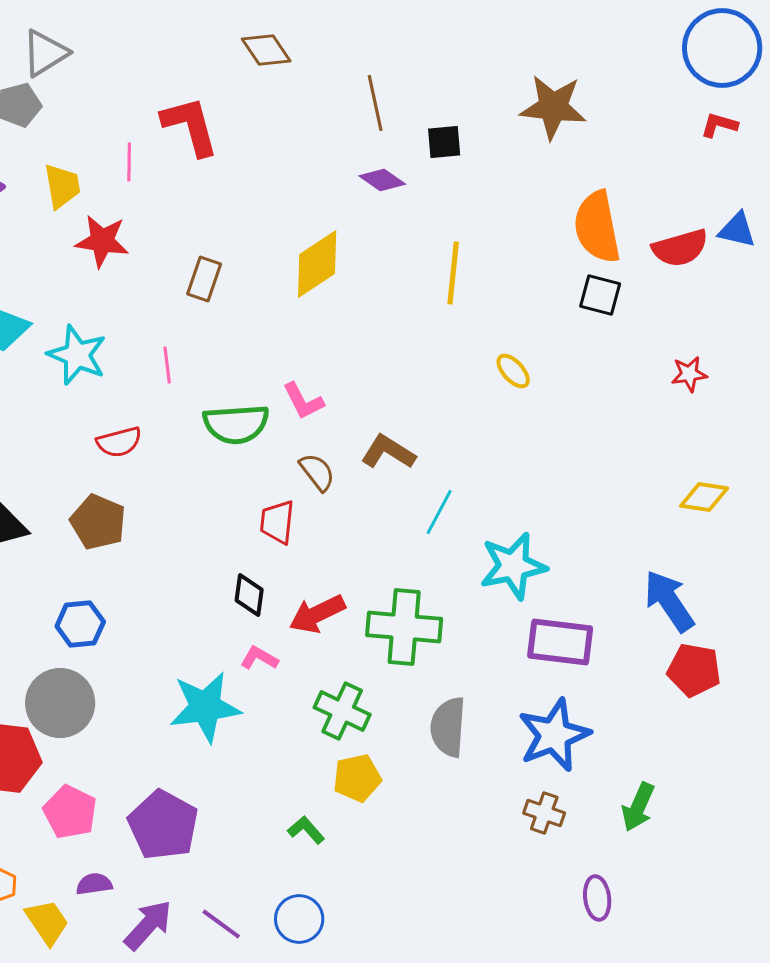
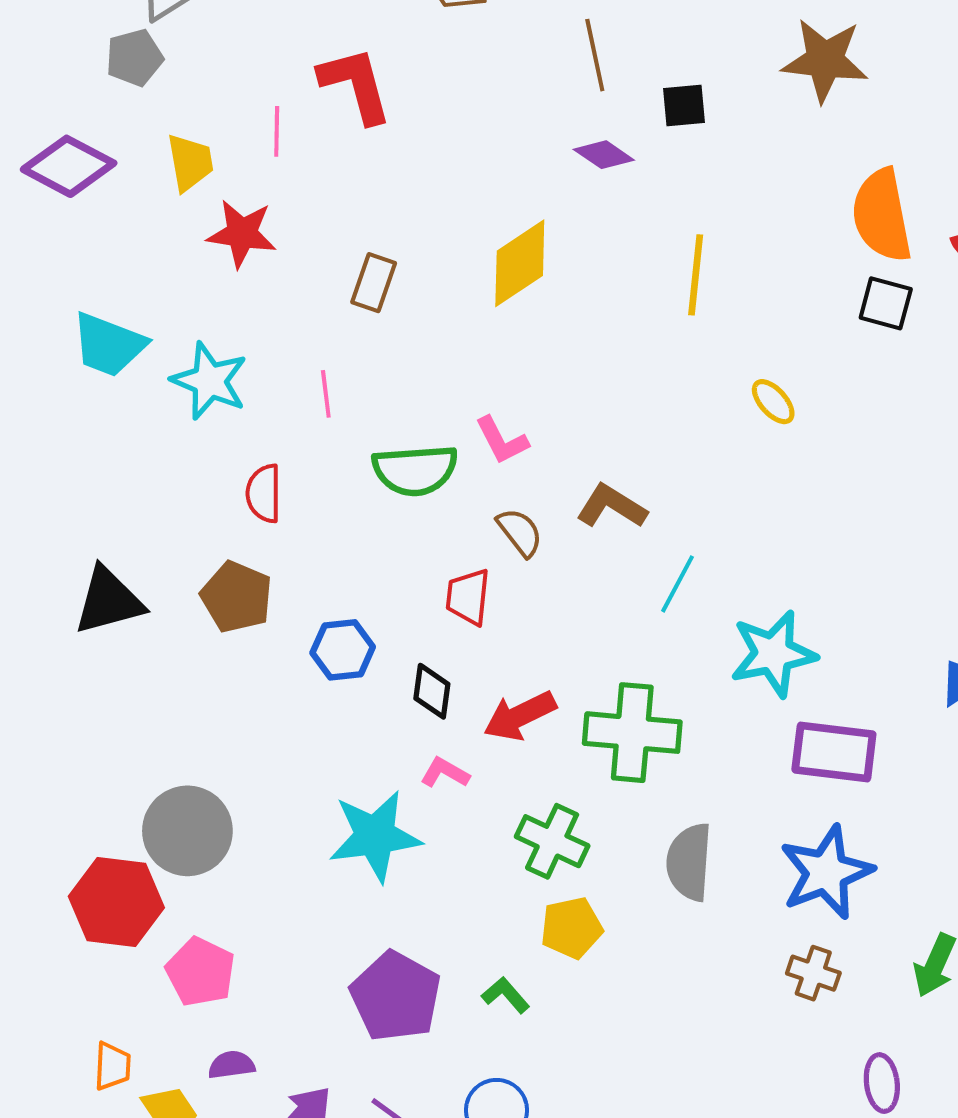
red semicircle: (119, 442) -> (264, 493), turned 105
blue hexagon: (80, 624) -> (343, 650), moved
purple pentagon: (163, 825) -> (396, 996), moved

